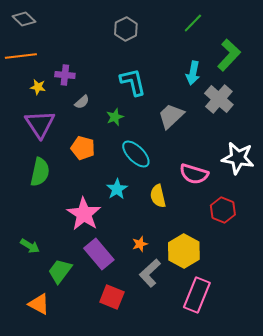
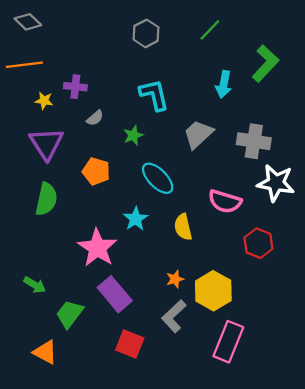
green line: (193, 23) -> (210, 30), moved
gray cross: (219, 99) -> (254, 141), moved, turned -32
orange star: (140, 244) -> (175, 279), moved

